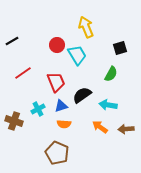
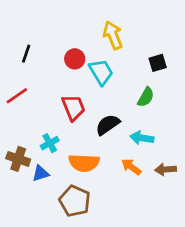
black line: (12, 41) -> (26, 54), moved, turned -40
red line: (23, 73) -> (17, 96), moved
blue triangle: (61, 106) -> (41, 173), moved
orange semicircle: (64, 124) -> (84, 163), size x1.6

